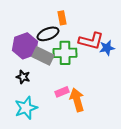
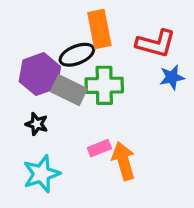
orange rectangle: (62, 18) -> (99, 29), size x1.6
red L-shape: (91, 41) -> (156, 43), moved

